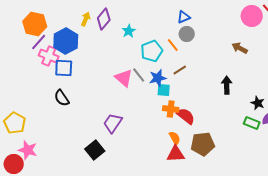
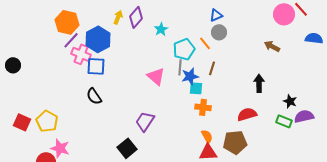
brown line: (180, 70) -> (212, 68), turned -40
gray line: (139, 75) -> (180, 67), moved, turned 42
red semicircle: (186, 116) -> (247, 114), moved, turned -54

